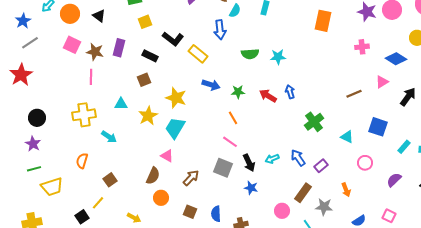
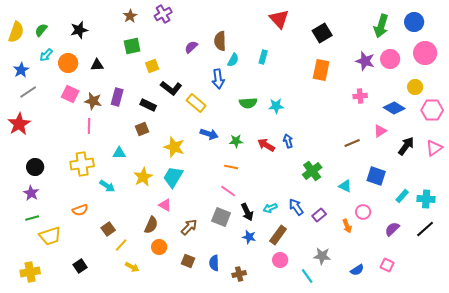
black triangle: (99, 16) -> (97, 65), turned -40
yellow square: (145, 22) -> (152, 66), moved
yellow star: (148, 116) -> (143, 177), moved
orange line: (233, 118) -> (231, 167), turned -48
orange semicircle: (82, 161) -> (80, 210), turned -126
orange arrow: (346, 190) -> (347, 226), moved
brown rectangle: (303, 193) -> (278, 235), moved
yellow line: (98, 203) -> (121, 245), moved

